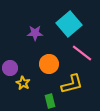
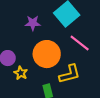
orange circle: (49, 64) -> (47, 54), size x1.4

